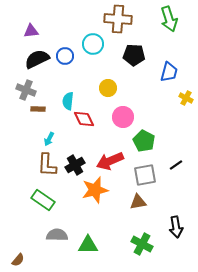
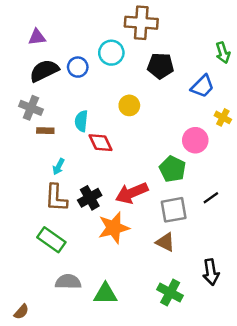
green arrow: (169, 19) -> (223, 53), moved, size x0.7
blue trapezoid: (169, 72) -> (202, 86), turned 30
pink circle: (123, 117) -> (195, 140), moved
brown triangle: (138, 202) -> (165, 242), turned 36

